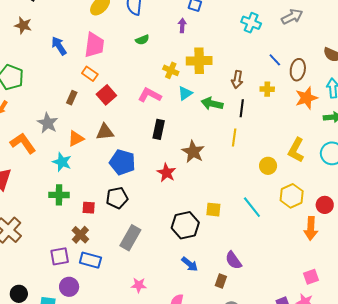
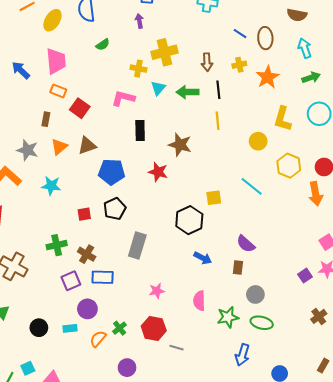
orange star: (306, 98) -> (268, 77), moved
orange triangle: (76, 139) -> (59, 147), moved
green cross: (59, 195) -> (57, 245), moved
red square: (89, 208) -> (84, 214), moved

